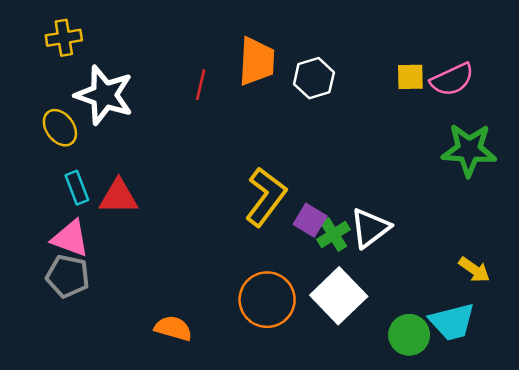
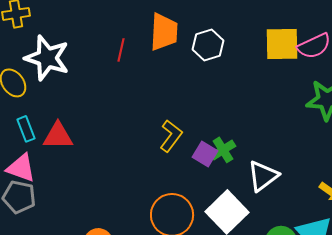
yellow square: (410, 77) -> (282, 44), size x1.6
yellow L-shape: (266, 197) -> (171, 136), size x0.7
white triangle: (370, 228) -> (263, 176), moved
green cross: (334, 235) -> (223, 150), moved

